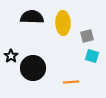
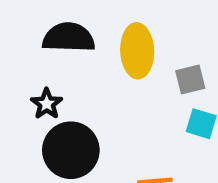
black star: (11, 56) -> (47, 104), moved

